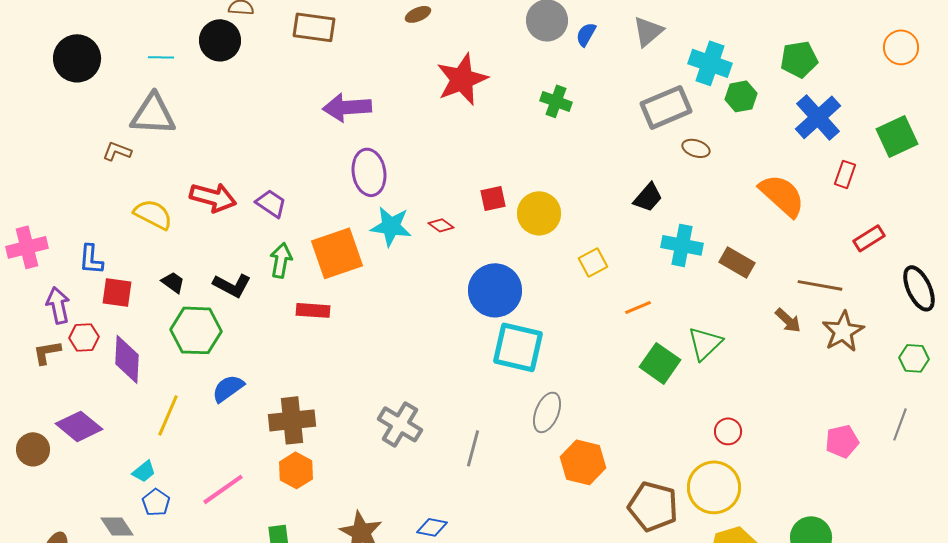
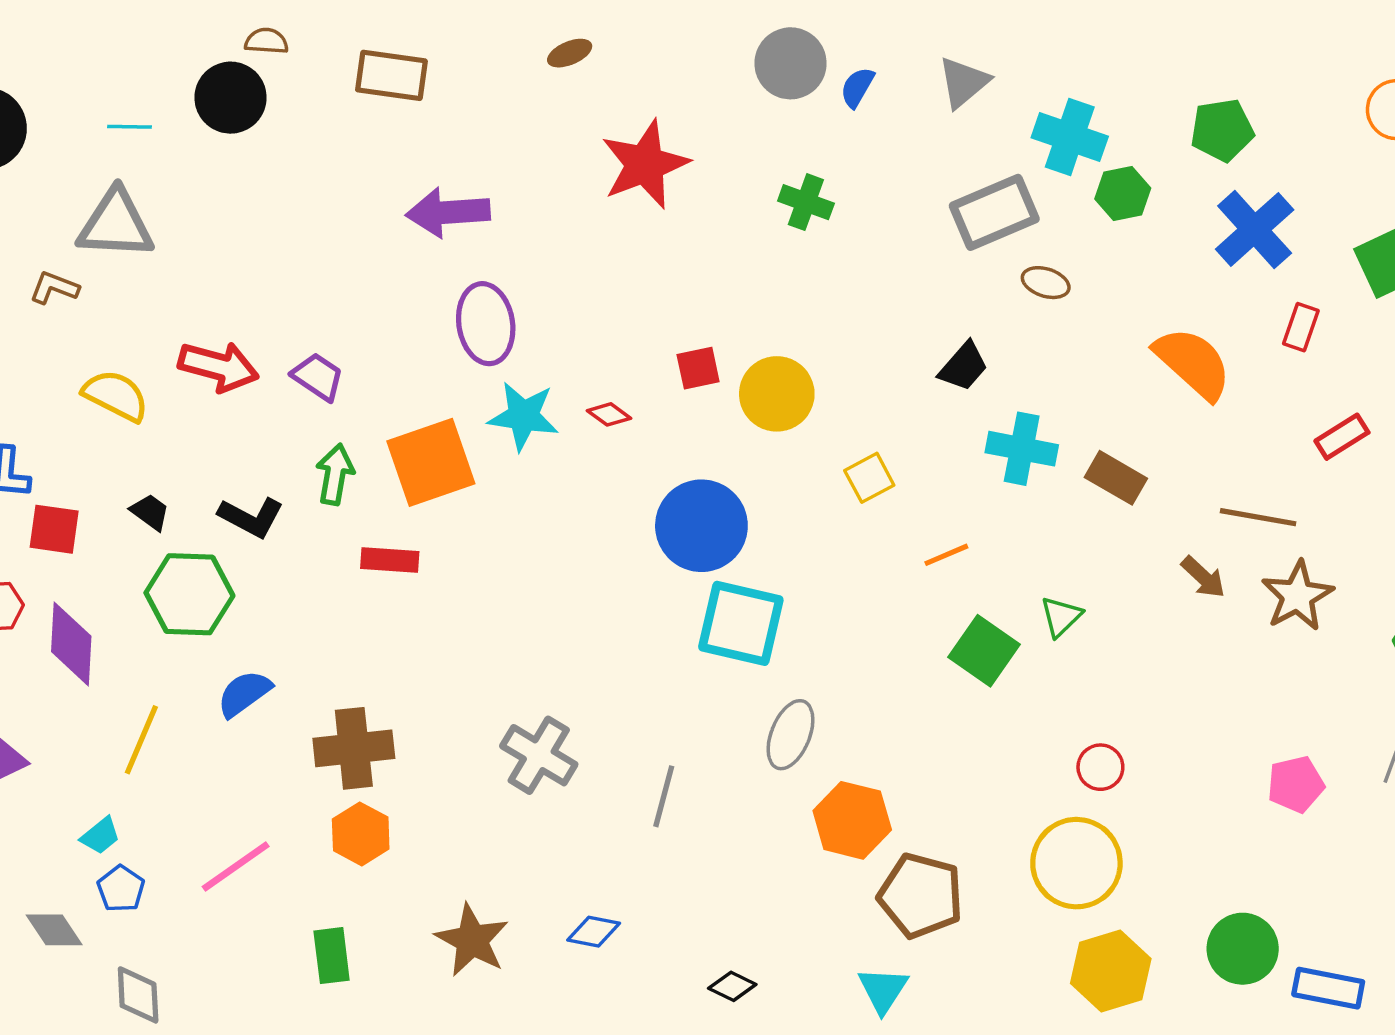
green triangle: (705, 343) -> (1061, 616), size x0.7
brown pentagon: (653, 506) -> (921, 896), moved

